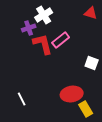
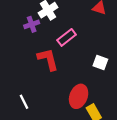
red L-shape: (43, 44) -> (48, 59), moved
red ellipse: (72, 94) -> (79, 96), turned -60

